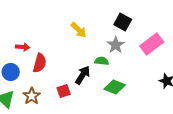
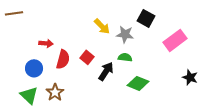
gray star: (116, 45) -> (125, 34), moved, turned -30
red square: (64, 91) -> (87, 57), moved, turned -32

